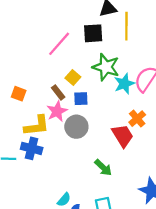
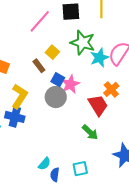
blue square: (81, 99) -> (58, 80), moved, turned 32
pink star: (57, 111) -> (70, 84), moved
yellow L-shape: (37, 126) -> (19, 96), turned -50
green arrow: (103, 168) -> (90, 132), moved

